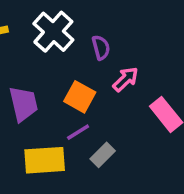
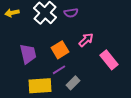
purple semicircle: (101, 48) -> (71, 13), moved, turned 96
orange square: (80, 97) -> (60, 50), turned 30

